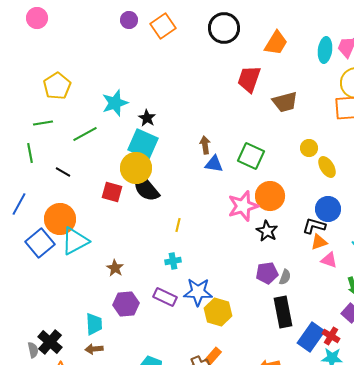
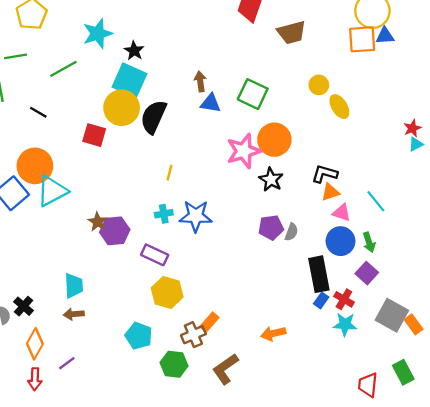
black semicircle: (146, 188) -> (153, 117), moved, turned 64
blue circle: (328, 209) -> (341, 241), moved
blue star: (198, 292) -> (196, 216), moved
purple hexagon: (126, 304) -> (115, 231), moved
yellow hexagon: (218, 312) -> (167, 292), moved
black rectangle: (283, 312) -> (319, 274), moved
blue rectangle: (311, 337) -> (321, 300), size x0.5
black cross: (50, 342) -> (23, 306), size x0.7

